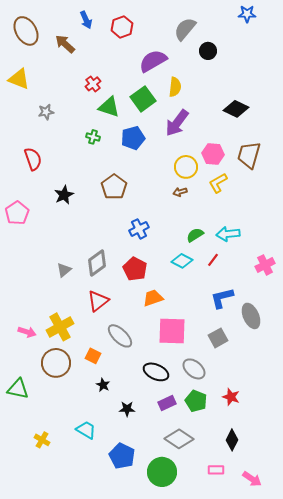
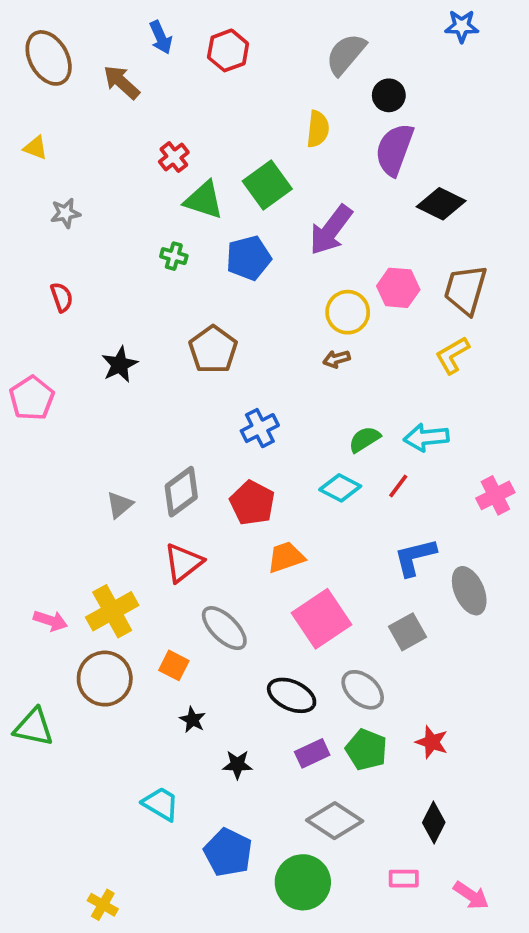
purple semicircle: (153, 61) -> (394, 150), moved, turned -40
yellow triangle: (19, 79) -> (36, 148), size x0.6
yellow semicircle: (175, 87) -> (318, 129), moved
gray star: (46, 112) -> (65, 213), moved
red semicircle: (33, 159) -> (62, 297), size x0.7
yellow L-shape: (218, 183) -> (452, 355), moved
pink square: (172, 331) -> (322, 619), turned -36
yellow cross: (42, 440) -> (103, 905), moved

